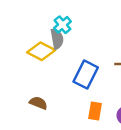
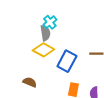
yellow diamond: (41, 51) -> (43, 50), moved

